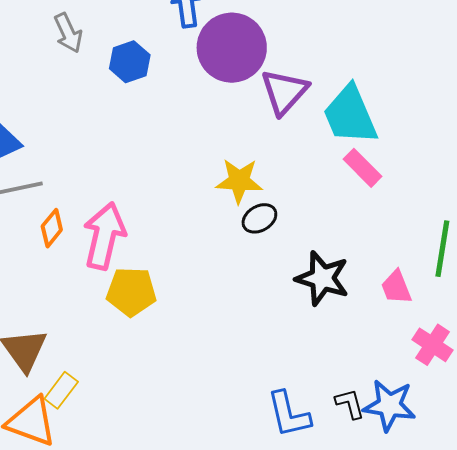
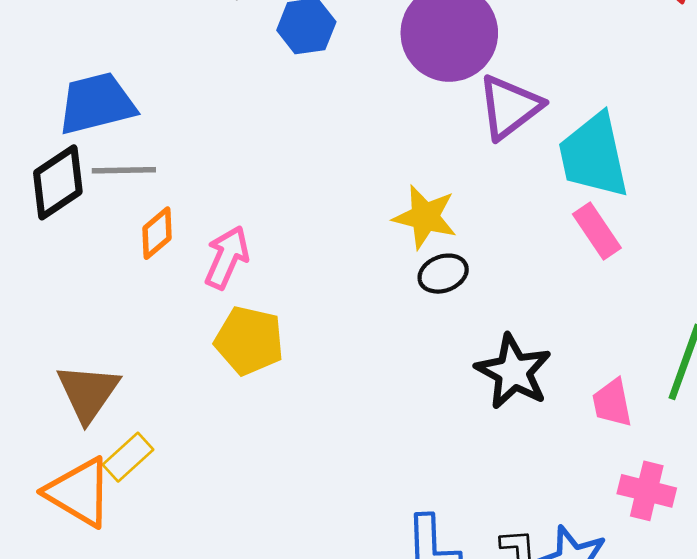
pink arrow: (104, 236) -> (227, 257), size x0.7
pink cross: (432, 345) -> (647, 491), turned -30

